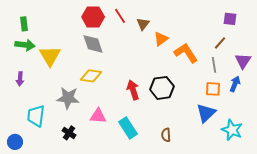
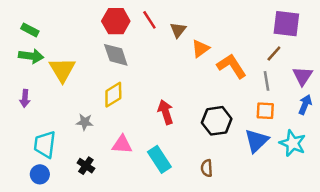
purple square: (230, 19) -> (286, 24), size x1.6
green rectangle: (24, 24) -> (30, 30), turned -56
yellow diamond: (91, 76) -> (113, 95), turned -40
blue arrow: (235, 84) -> (305, 105), moved
black hexagon: (162, 88) -> (217, 121), moved
gray star: (68, 98) -> (85, 122), size x0.6
cyan star: (232, 130) -> (293, 143), moved
blue circle: (15, 142) -> (40, 174), moved

